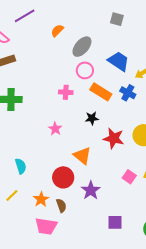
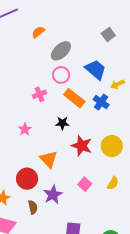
gray square: (117, 19) -> (108, 34), moved, turned 32
pink cross: (66, 92) -> (40, 94), turned -32
pink square: (129, 177) -> (85, 184), moved
brown semicircle: (61, 206) -> (33, 207), moved

